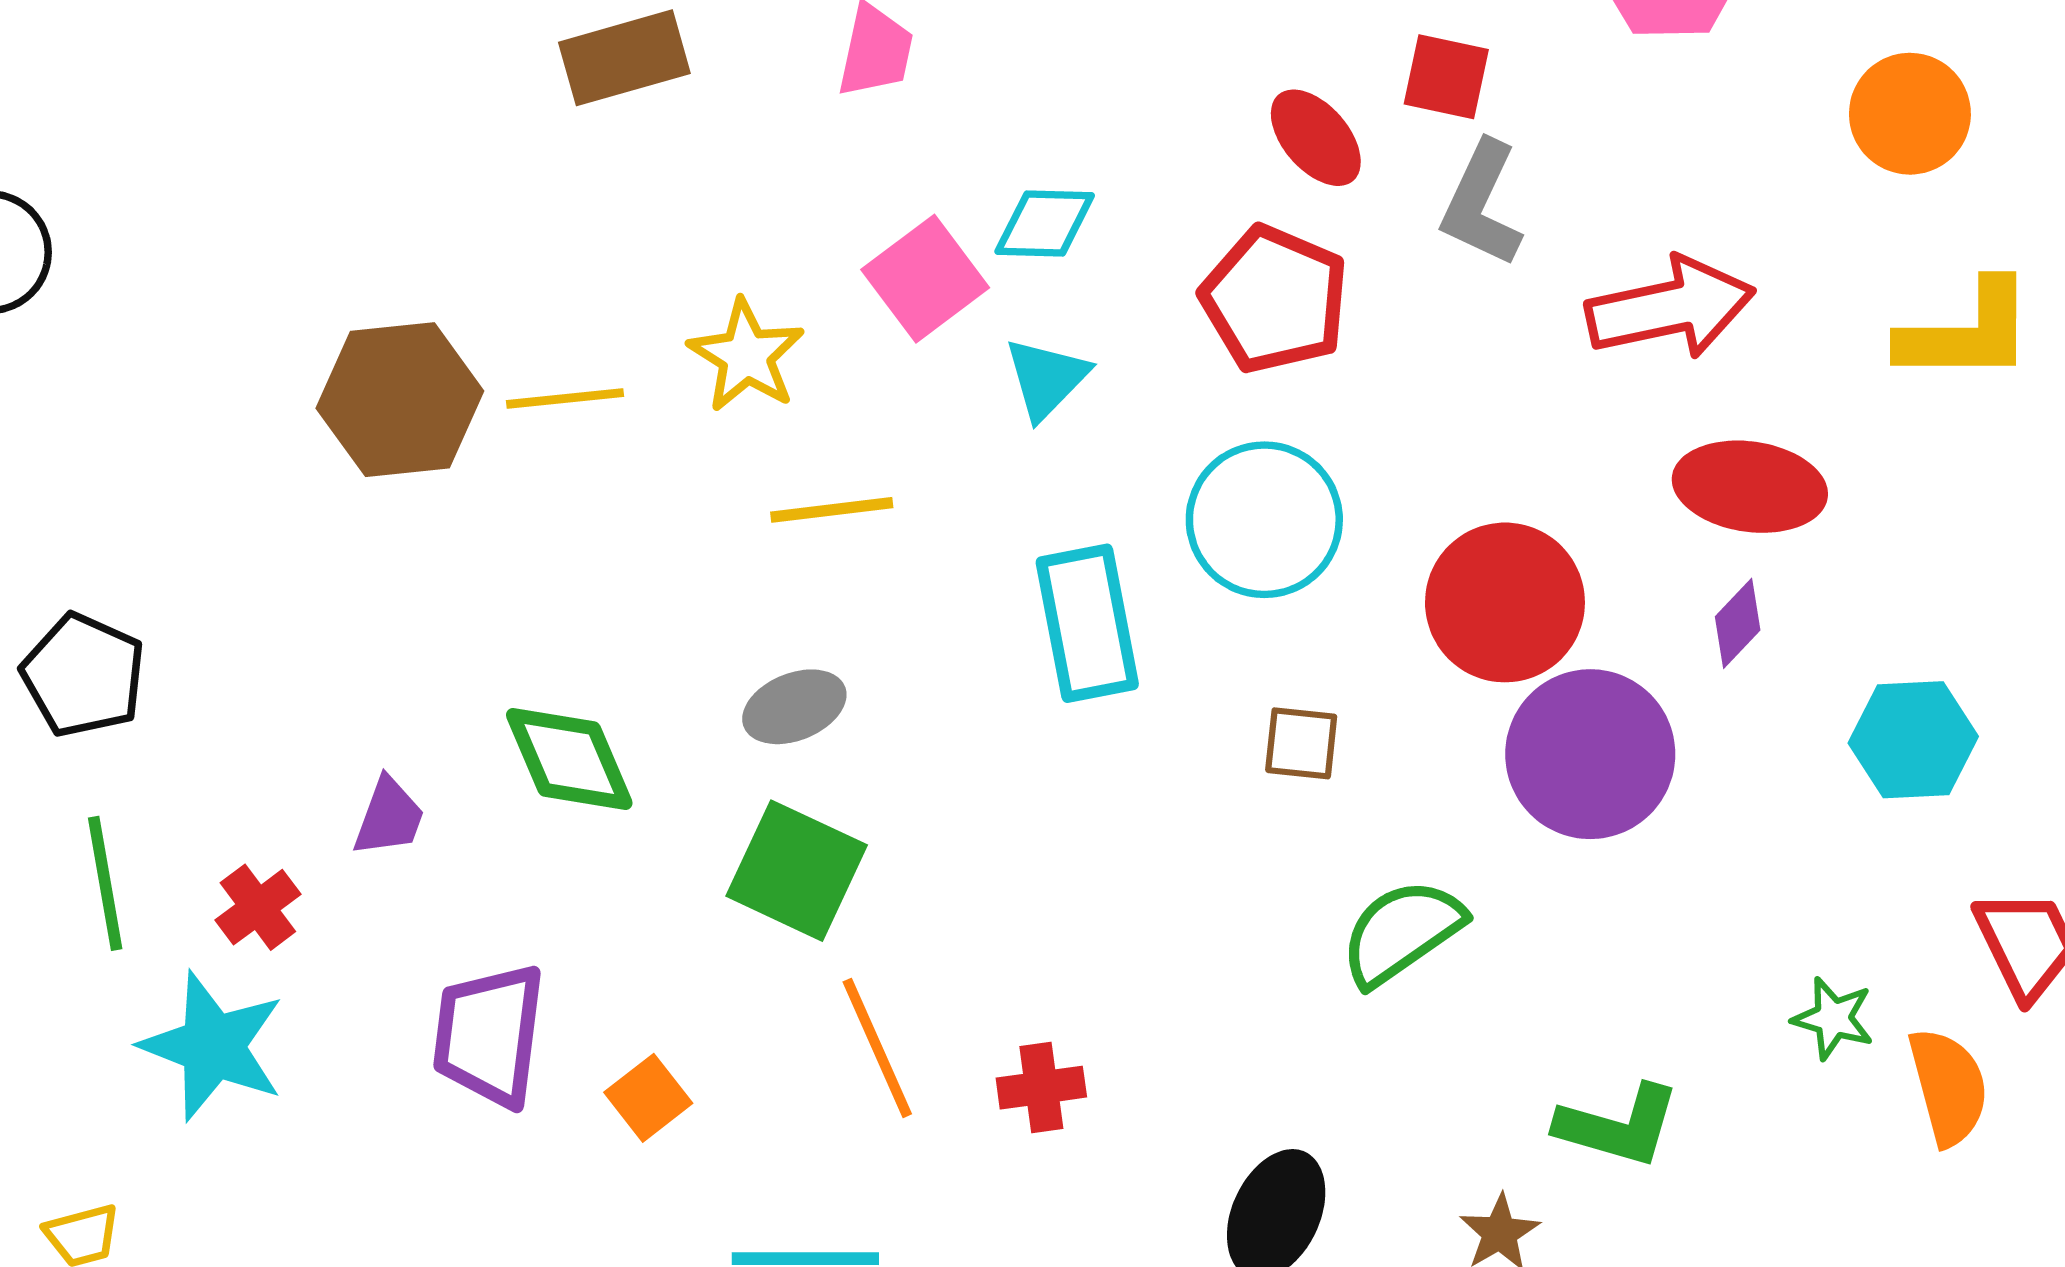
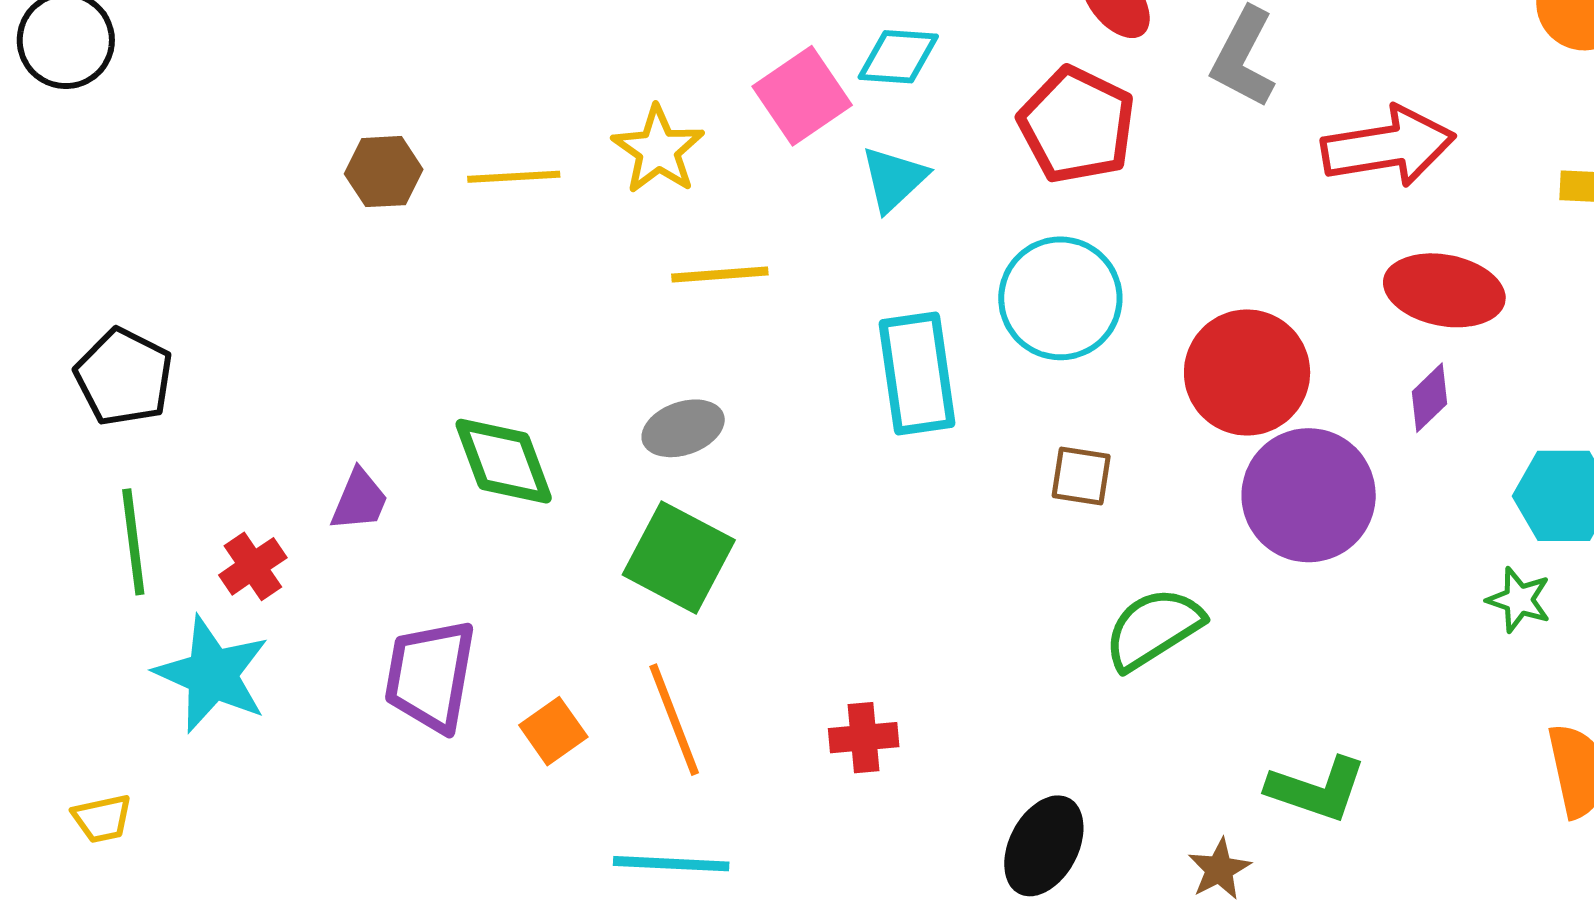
brown hexagon: (400, 400) -> (384, 172), size x0.6
green star: (1833, 1018) -> (1519, 600), moved
orange line: (877, 1048) -> (674, 720), moved

